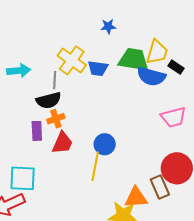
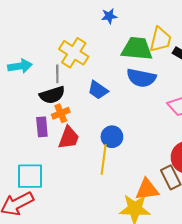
blue trapezoid: (98, 68) -> (98, 90), moved, turned 30
blue semicircle: (151, 76) -> (141, 78), moved

